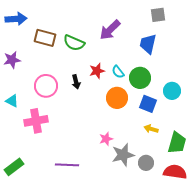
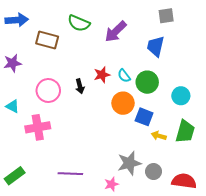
green semicircle: (74, 43) -> (79, 23), moved
blue square: (148, 104) -> (144, 117), moved
pink star: (106, 139) -> (111, 184), moved
green trapezoid: (177, 143) -> (185, 132), moved

